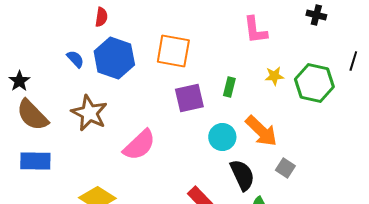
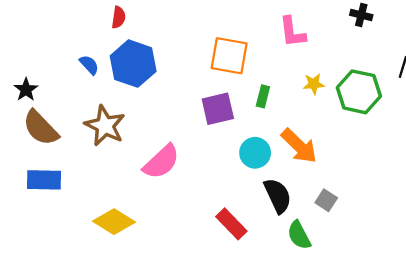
orange square: (173, 51) -> (229, 56), moved
gray square: (285, 168) -> (326, 200), moved

